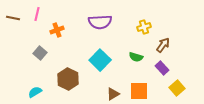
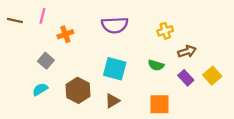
brown arrow: (163, 45) -> (187, 51), turned 35
cyan square: (100, 60) -> (115, 69), turned -30
yellow square: (177, 88) -> (212, 76), moved
cyan semicircle: (35, 92) -> (40, 89), moved
brown triangle: (113, 94) -> (112, 101), moved

